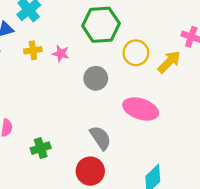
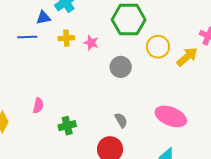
pink ellipse: (141, 109) -> (171, 116), moved
gray semicircle: (100, 138) -> (121, 120), size x0.7

